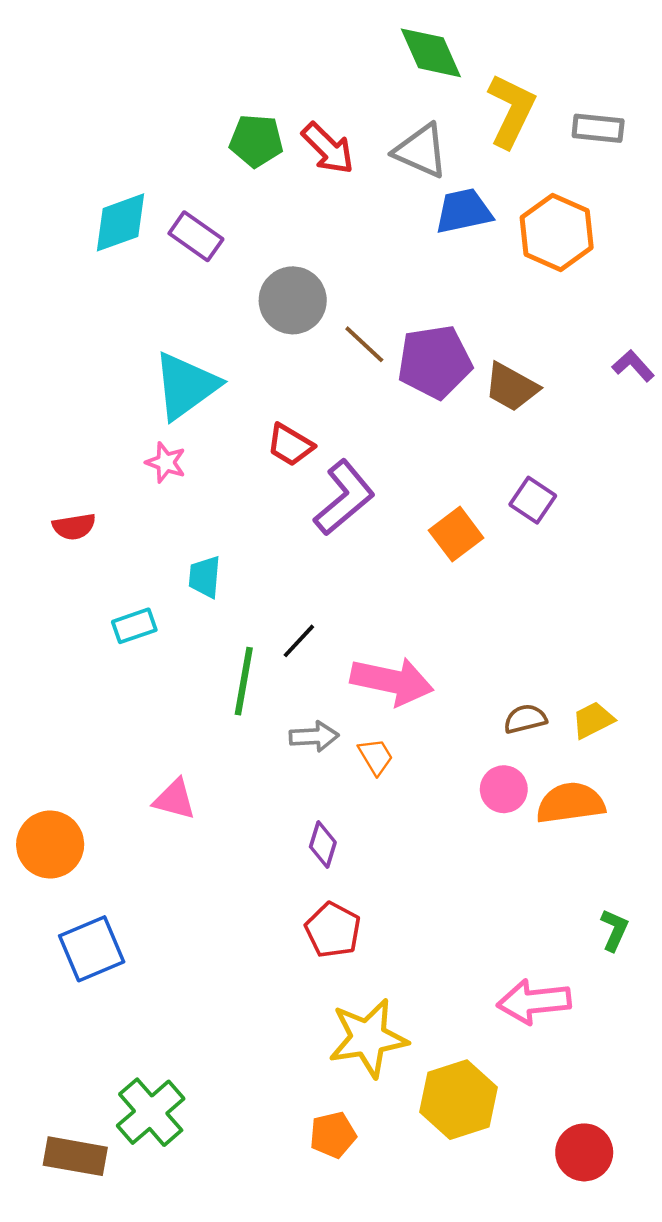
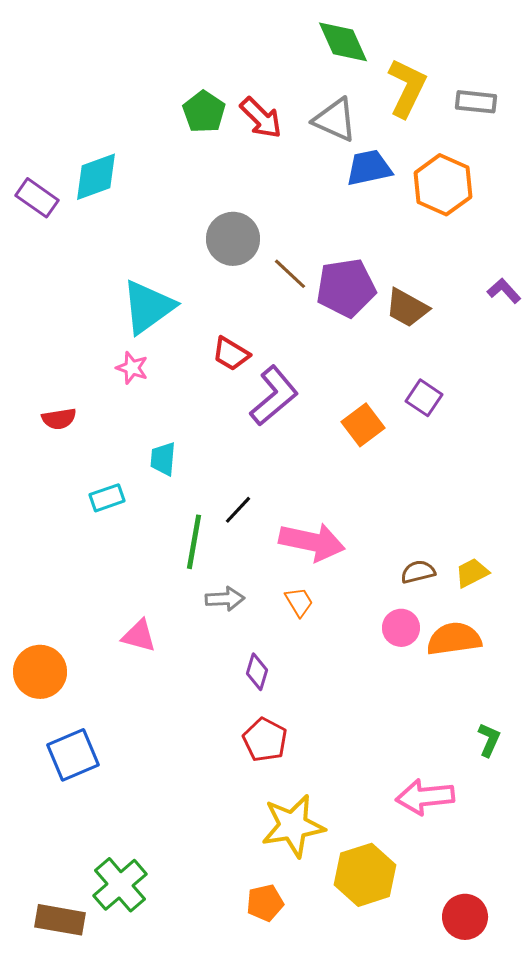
green pentagon: (256, 141) -> (204, 112), turned 30
purple rectangle: (196, 236) -> (37, 198), moved
gray arrow: (314, 736) -> (225, 599), moved

